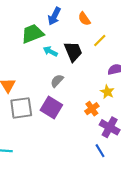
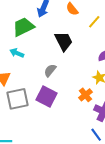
yellow line: (100, 40) -> (94, 22), moved
cyan arrow: (50, 51) -> (17, 53), moved

